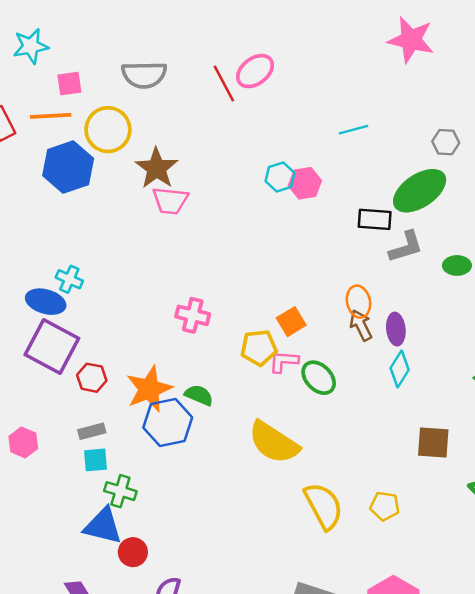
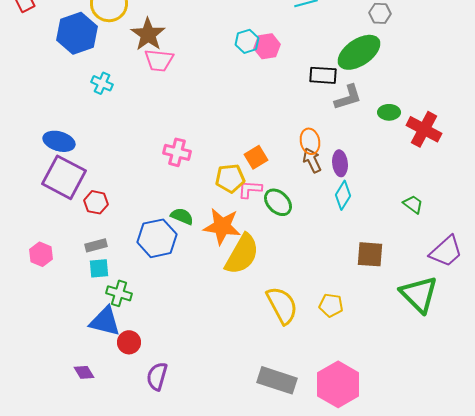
cyan cross: (69, 279) -> (102, 83), moved
orange star: (149, 389) -> (222, 226), moved, turned 30
yellow semicircle: (274, 442) -> (242, 254), turned -93

